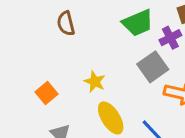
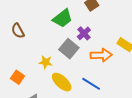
purple cross: (170, 38) -> (84, 33), moved
gray square: (153, 67) -> (69, 49), moved

